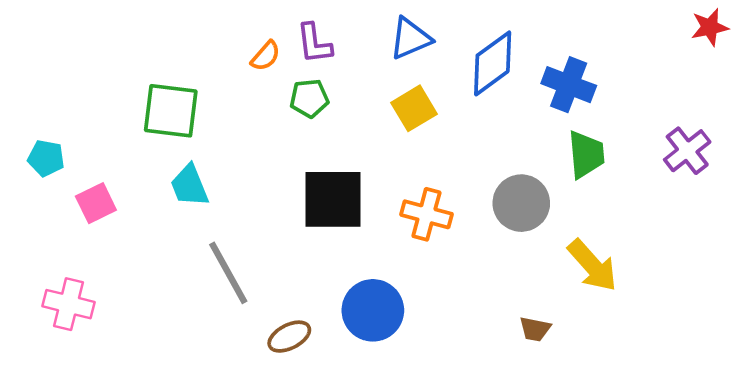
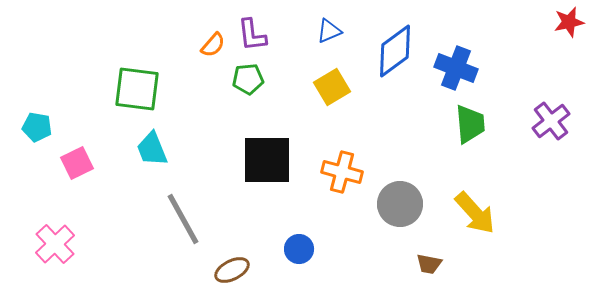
blue triangle: (410, 38) -> (329, 31), size x0.7
gray circle: (521, 203) -> (400, 204), moved
pink cross: (69, 304) -> (55, 244), turned 33
blue circle: (373, 310) -> (299, 249), size x0.6

